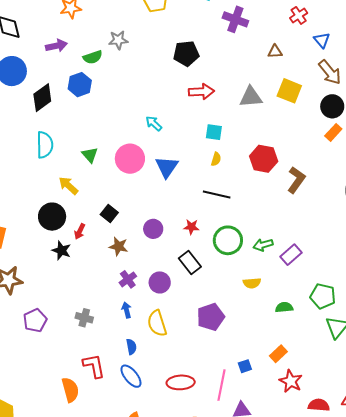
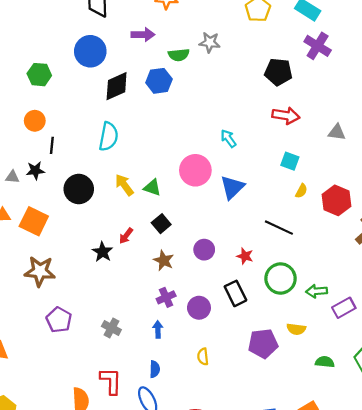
purple cross: (235, 19) -> (318, 46), moved
gray triangle: (251, 97) -> (337, 132), size x0.7
green triangle: (90, 155) -> (152, 187), moved, turned -42
yellow semicircle: (216, 159) -> (301, 191), moved
black circle: (52, 217) -> (79, 189), moved
purple pentagon: (211, 317) -> (263, 344), moved
purple pentagon: (35, 320) -> (59, 320), turned -30
yellow semicircle: (157, 323) -> (203, 357), moved, size x0.6

